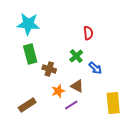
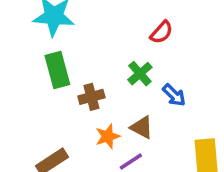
red semicircle: (88, 33) -> (161, 32), turned 48
brown cross: (49, 69) -> (91, 97), turned -32

